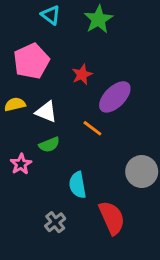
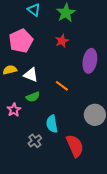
red star: (82, 75) -> (62, 41), moved
purple ellipse: (115, 97) -> (90, 61), moved, turned -35
gray cross: (55, 222) -> (35, 141), moved

